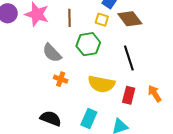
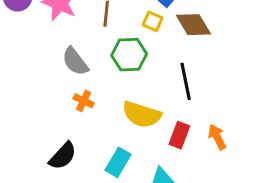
black semicircle: (51, 118) -> (63, 156), turned 105

